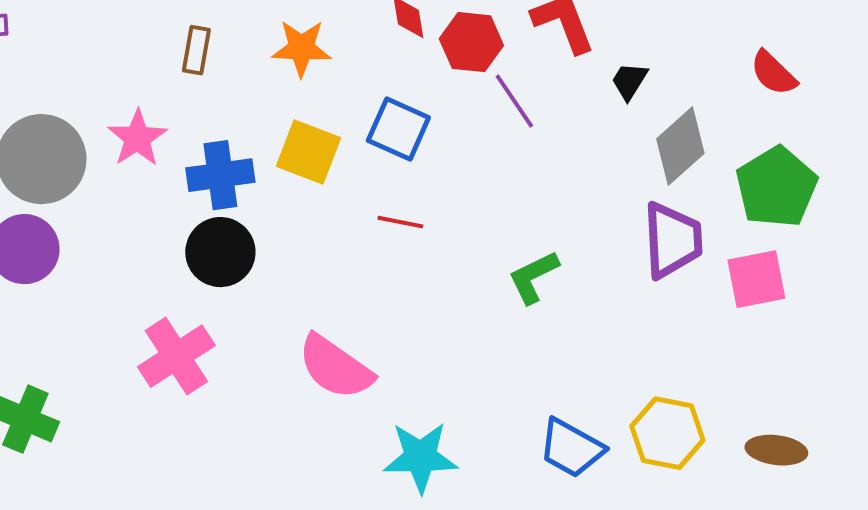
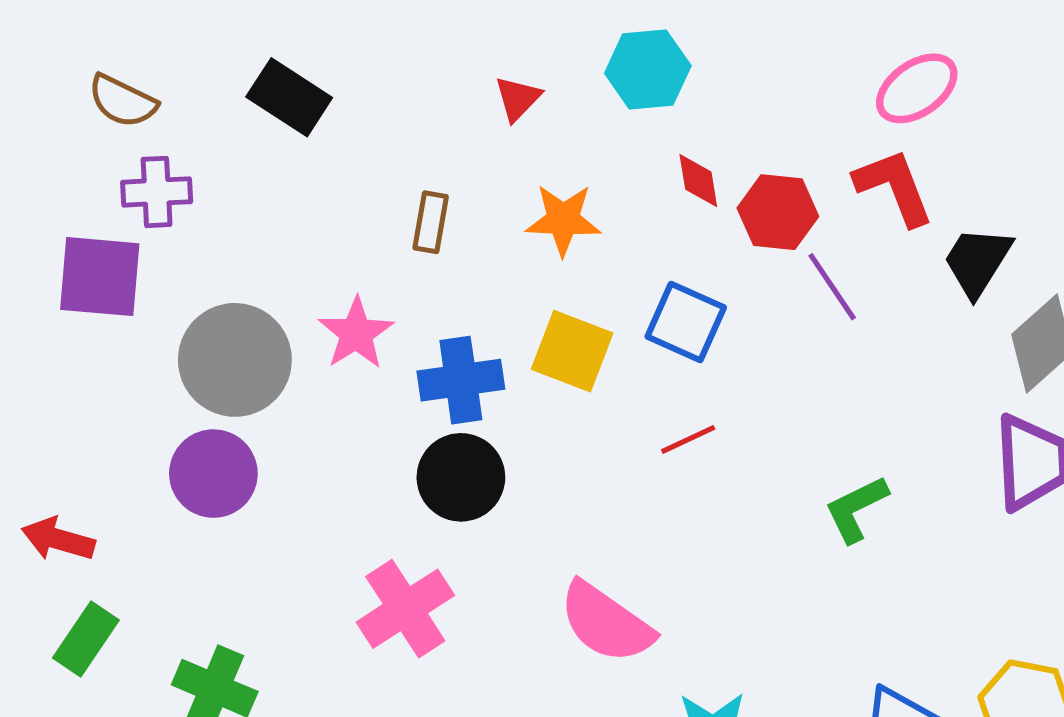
black trapezoid: (629, 81) -> (977, 261), size x1.5
red line: (400, 222) -> (688, 439), turned -36

